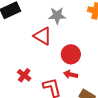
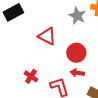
gray star: (57, 16) -> (77, 16), moved, turned 30

